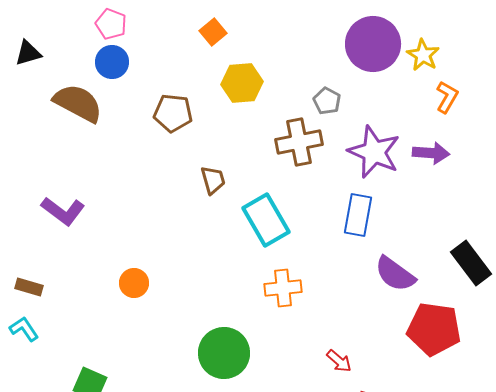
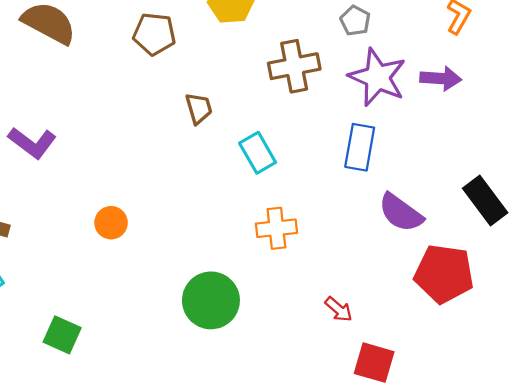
gray pentagon: (327, 101) -> (355, 21), moved
cyan rectangle: (266, 220) -> (258, 153), size x0.7

